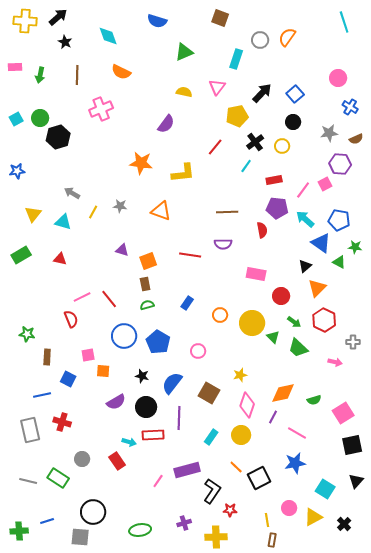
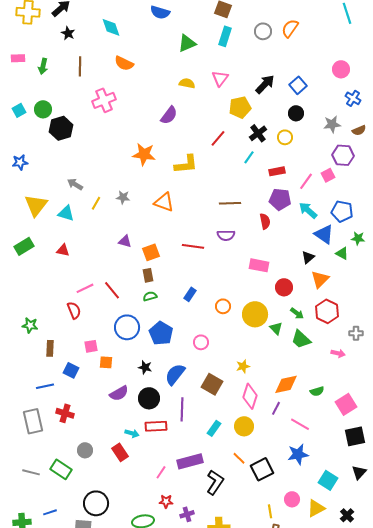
cyan rectangle: (236, 59) -> (225, 36), moved
yellow triangle: (33, 214) -> (36, 205), size x1.4
red star: (230, 510) -> (166, 501), moved

